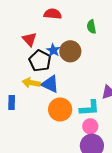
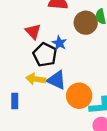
brown circle: (70, 51) -> (86, 23), moved
orange circle: (60, 109) -> (79, 96), moved

